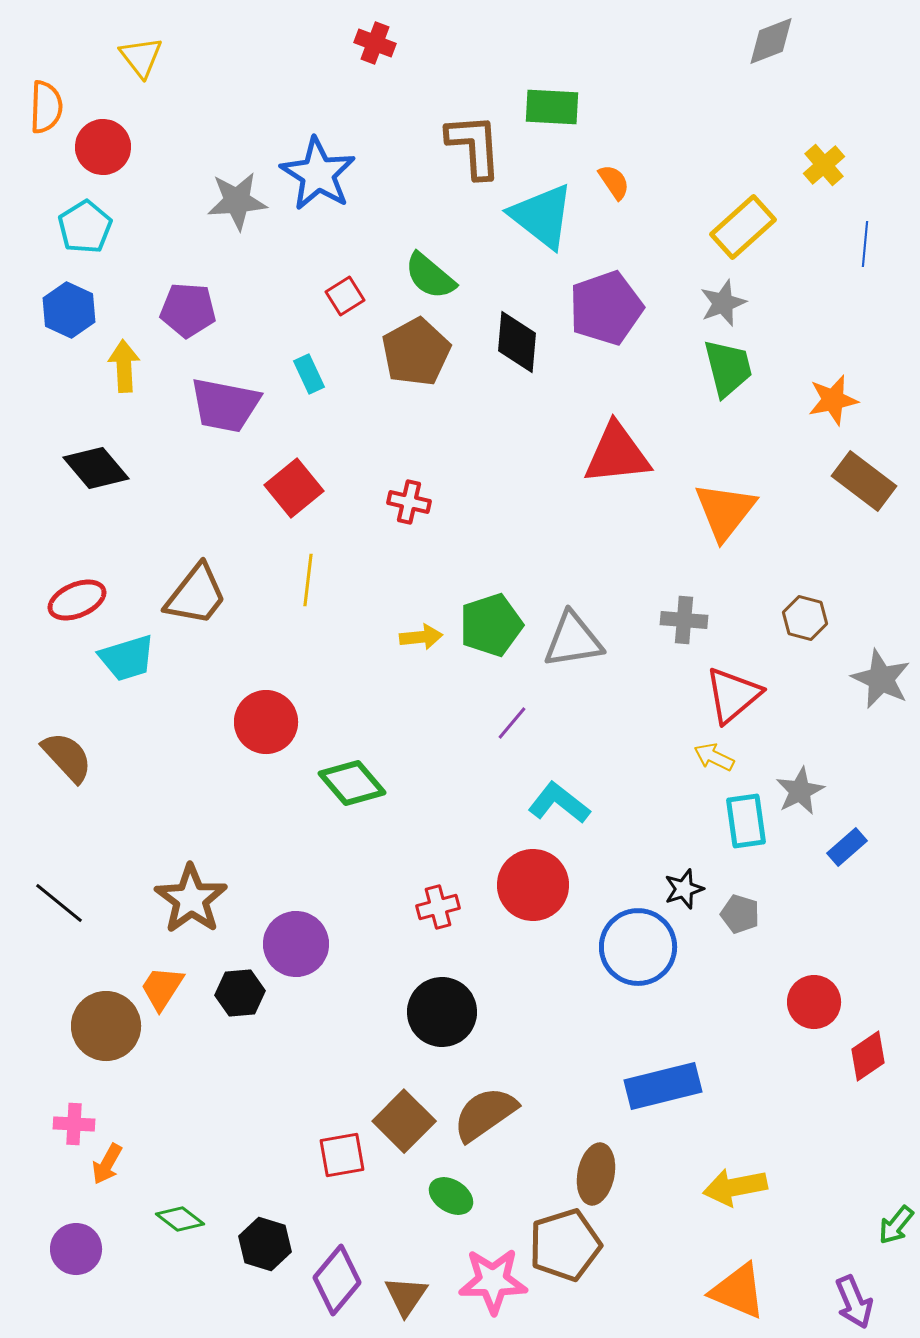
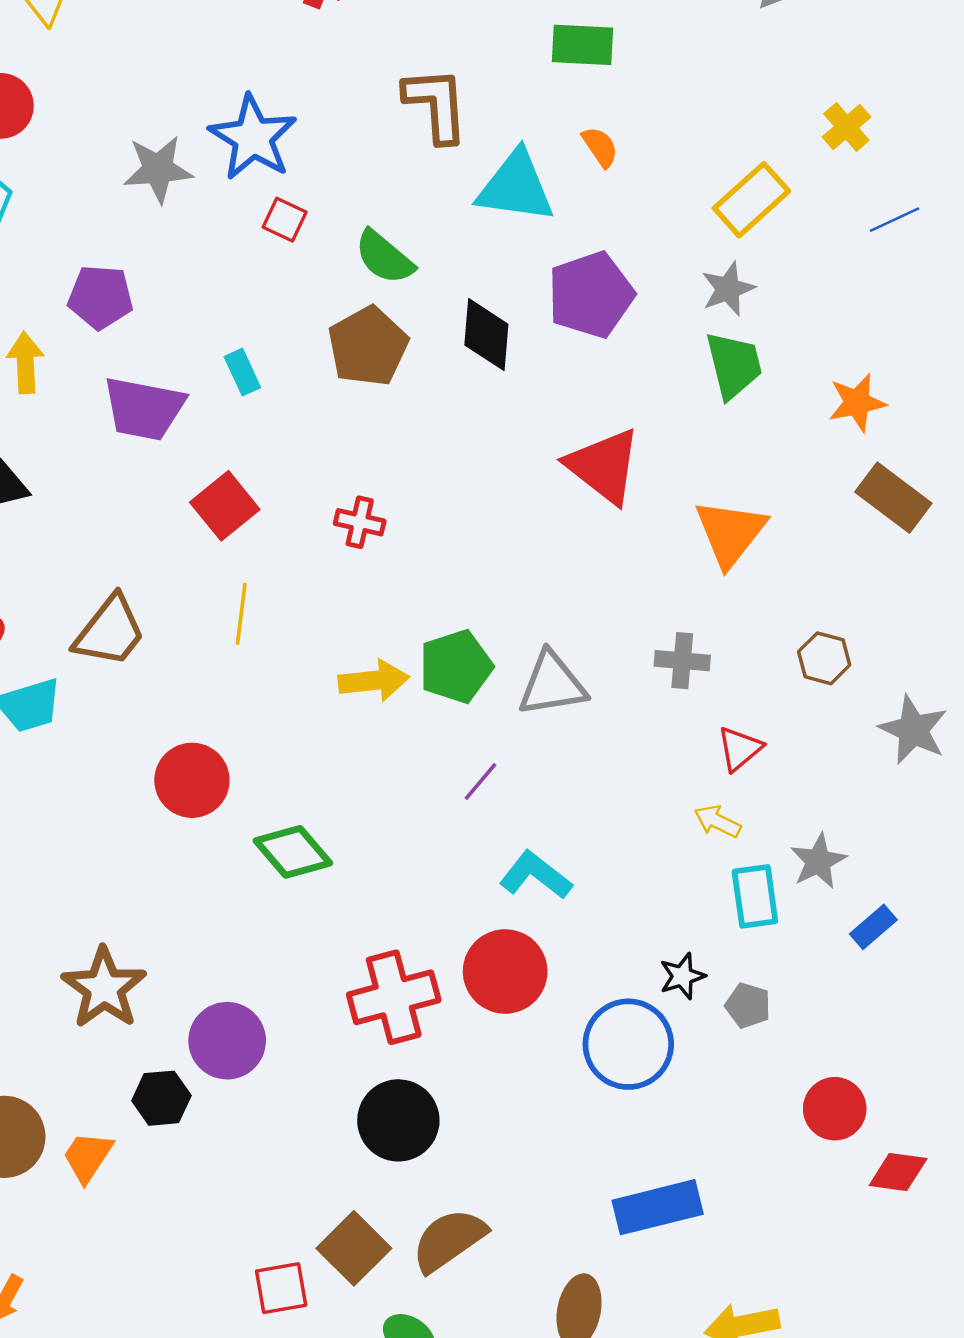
green rectangle: (552, 107) -> (583, 45), moved
cyan triangle: (542, 216) -> (516, 187), turned -30
blue line: (865, 244) -> (895, 220), turned 60
red square: (345, 296) -> (285, 220), moved, turned -33
red triangle: (617, 454) -> (604, 466), turned 44
yellow arrow: (421, 637) -> (374, 681), size x1.4
red triangle: (733, 695) -> (740, 749), size x0.7
red cross: (438, 907) -> (394, 997), size x1.8
orange trapezoid: (162, 988) -> (88, 1157), moved
red diamond: (868, 1056) -> (898, 1172), turned 42

